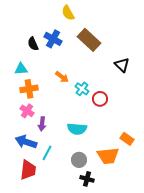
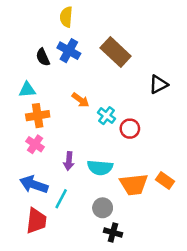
yellow semicircle: (68, 13) -> (66, 17), moved, turned 35
black triangle: (122, 65) -> (158, 84), turned 49
purple arrow: (42, 124) -> (69, 161), moved
orange trapezoid: (108, 156) -> (134, 184), moved

